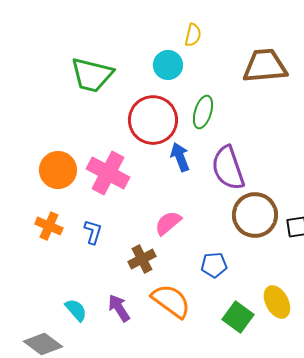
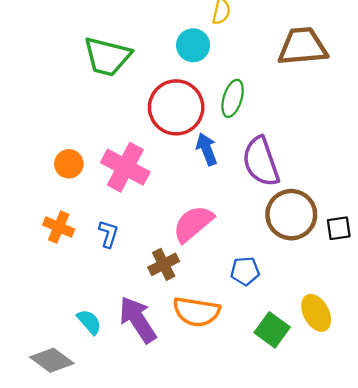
orange circle: (58, 170) -> (69, 164), size x0.7
pink semicircle: (168, 223) -> (193, 224), size x1.4
orange semicircle: (171, 301) -> (196, 312), turned 153
purple arrow: (119, 308) -> (138, 320), size x1.5

